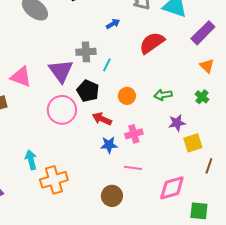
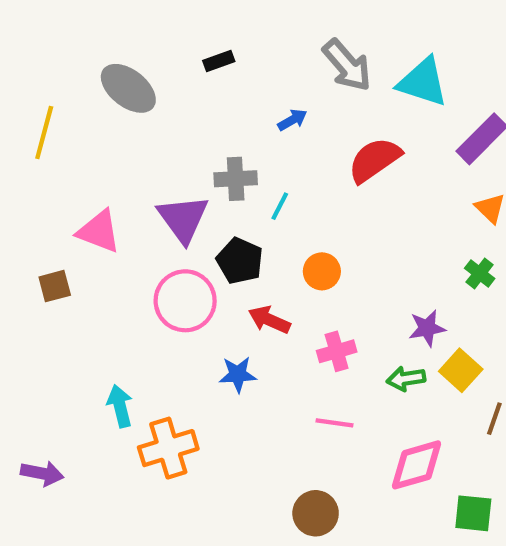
green arrow: (163, 95) -> (406, 379), moved
yellow square: (193, 143) -> (461, 370), turned -30
blue star: (109, 145) -> (238, 374), moved
brown circle: (112, 196) -> (316, 513), moved

